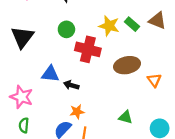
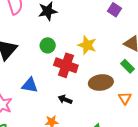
green rectangle: (132, 24) -> (127, 66), moved
black arrow: (71, 85) -> (65, 100), moved

